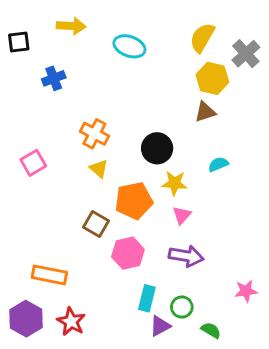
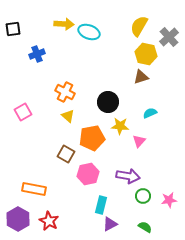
yellow arrow: (71, 26) -> (64, 24), moved
pink triangle: (182, 215) -> (139, 141), moved
green circle: (182, 307) -> (143, 196), moved

